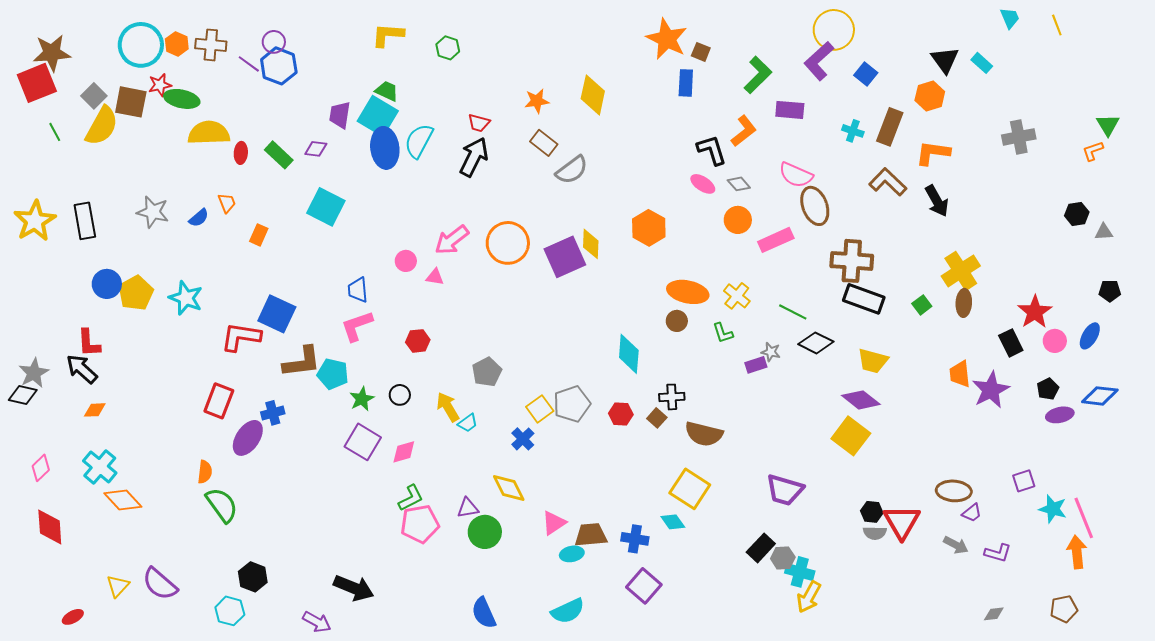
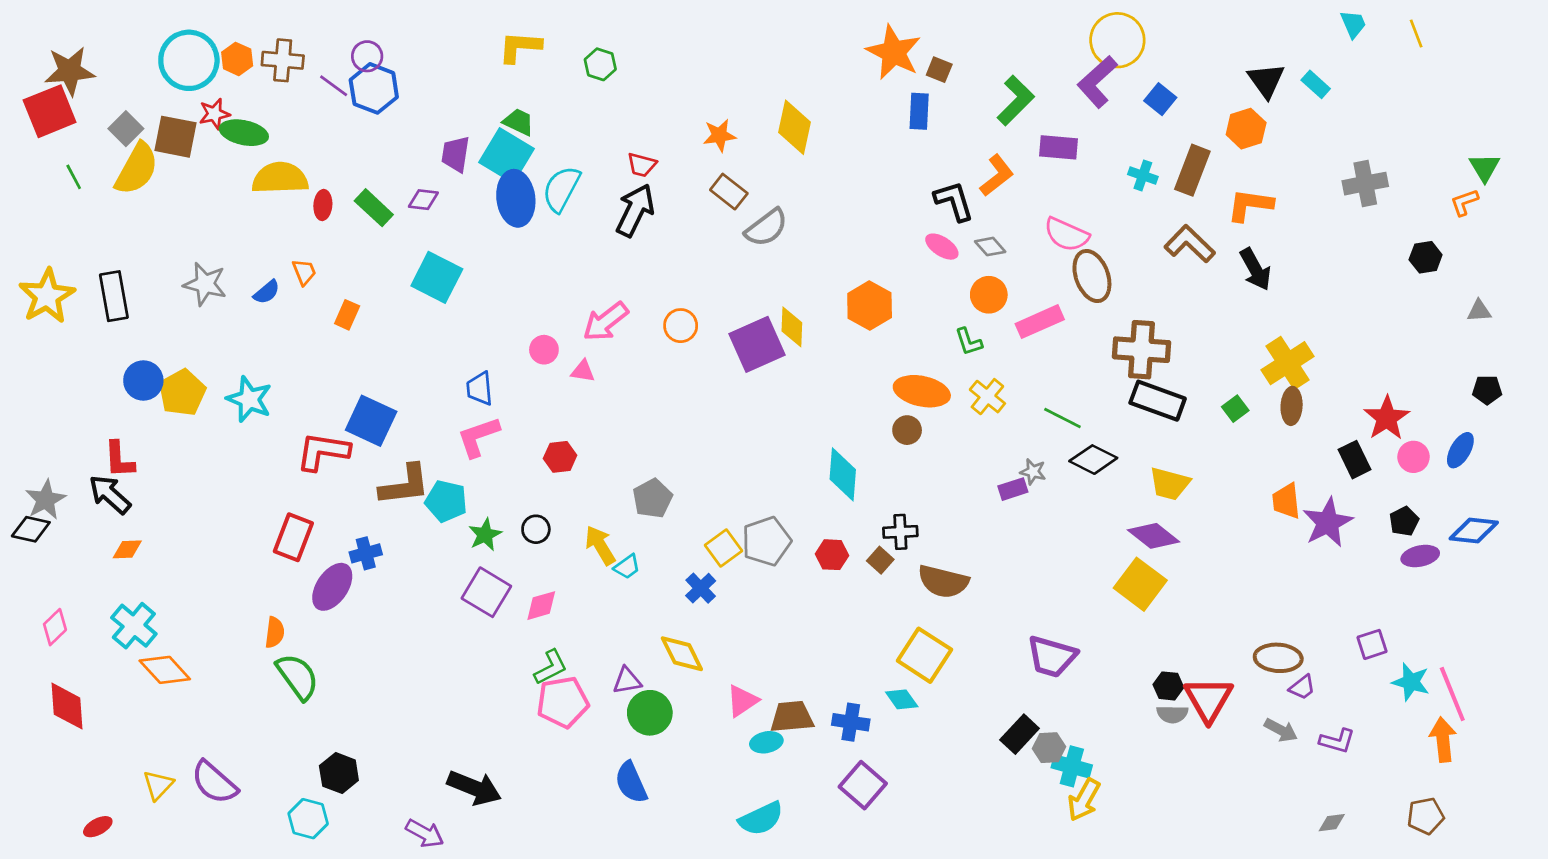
black hexagon: (1077, 214) -> (1426, 257), moved
orange circle: (508, 243) -> (681, 326), size x0.6
green L-shape: (723, 333) -> (969, 342), moved
blue semicircle: (484, 613) -> (631, 782), moved

